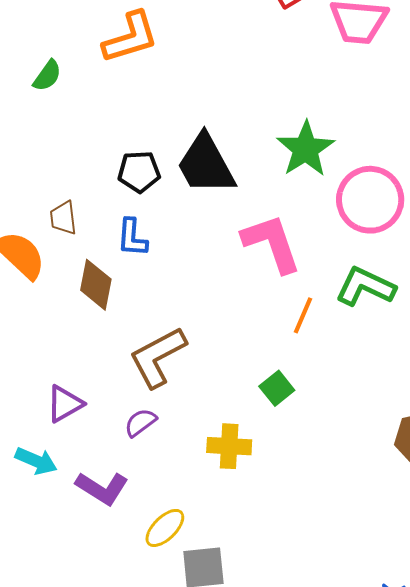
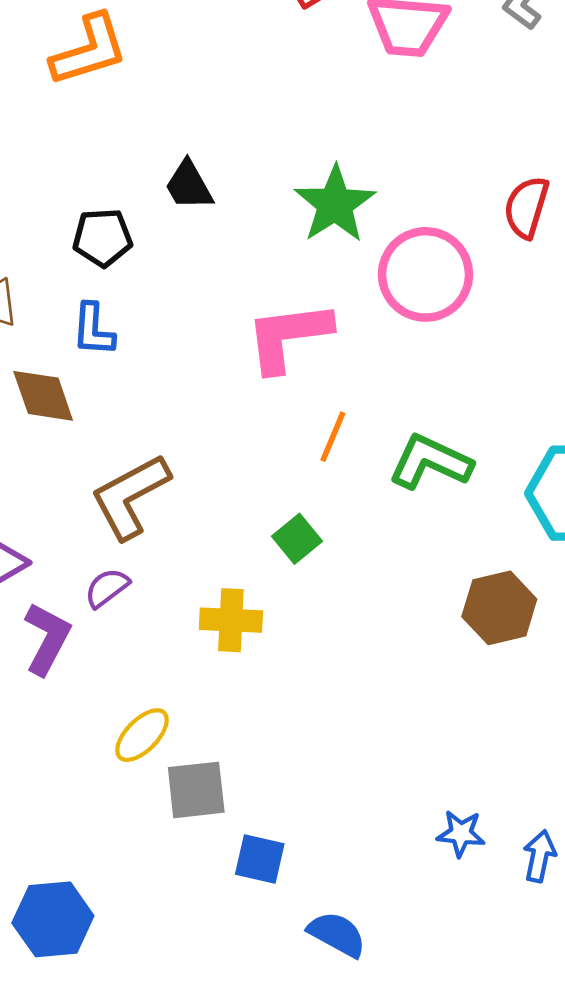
black trapezoid: (206, 164) -> (189, 185), moved, size x0.6
pink L-shape: (272, 243) -> (288, 336), turned -78
brown diamond: (96, 285) -> (43, 396), turned -30
green L-shape: (365, 286) -> (430, 462), moved
purple L-shape: (102, 488) -> (47, 639), moved, turned -94

